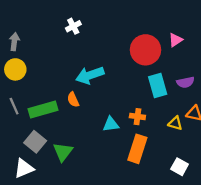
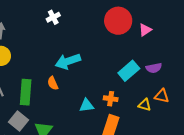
red circle: (145, 50) -> (118, 21), moved
cyan rectangle: (158, 85) -> (129, 71), turned 65
green rectangle: (43, 110) -> (26, 92), turned -70

